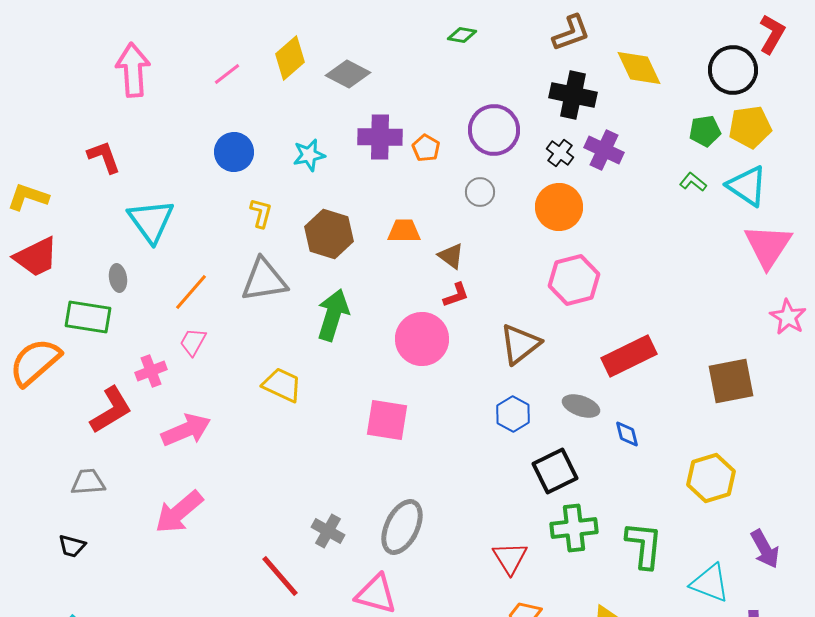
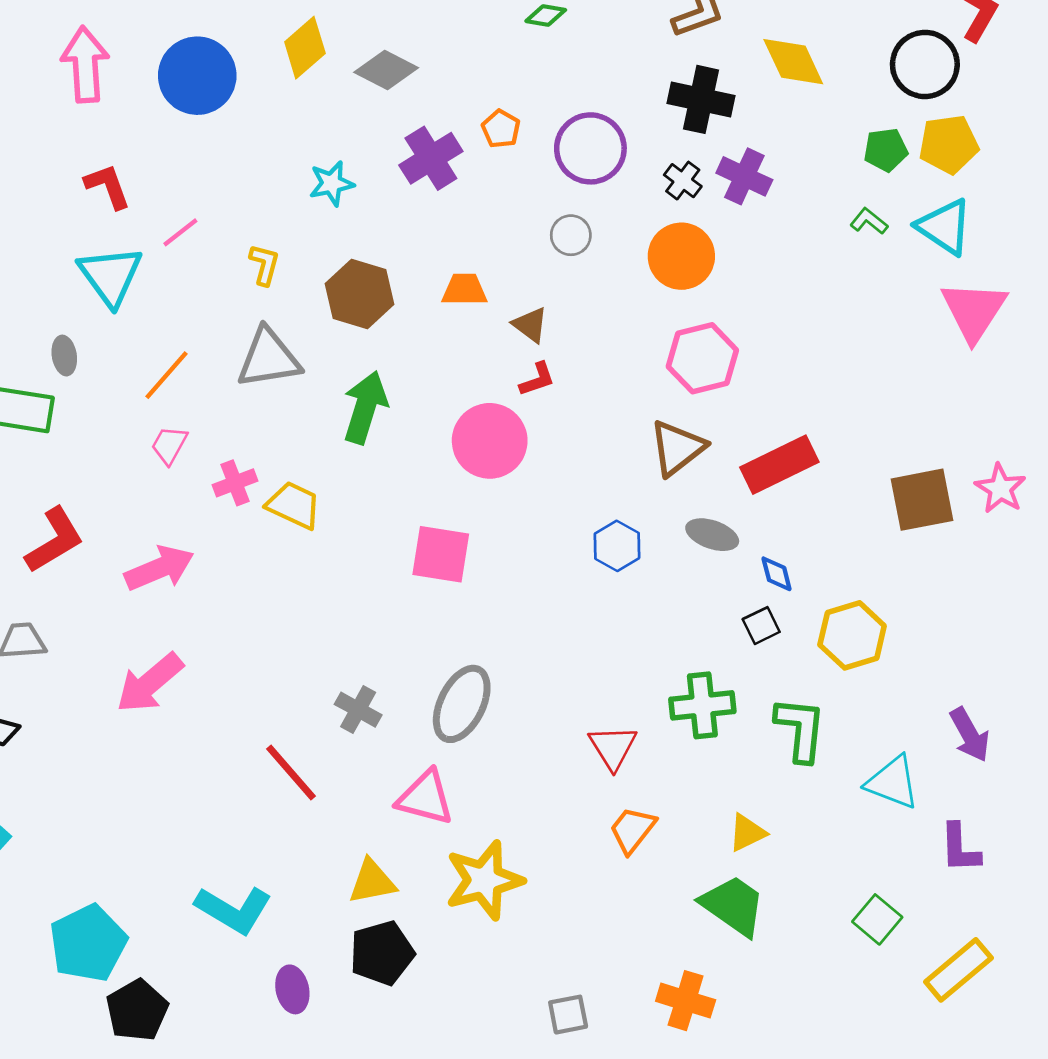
pink line: (227, 74) -> (180, 232), moved
purple cross: (380, 137) -> (431, 158), turned -33
orange pentagon: (426, 148) -> (501, 129), moved
blue circle: (234, 152) -> (197, 76), moved, size x1.4
red L-shape: (104, 157) -> (108, 186), moved
pink star: (788, 317) -> (1000, 488), moved
brown triangle: (520, 344) -> (677, 448), moved
pink cross: (151, 371) -> (235, 483), moved
black square: (555, 471) -> (761, 626), moved, size x0.6
yellow hexagon: (711, 478) -> (852, 635), moved

